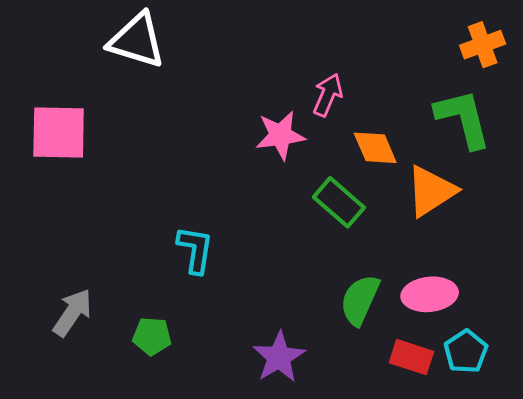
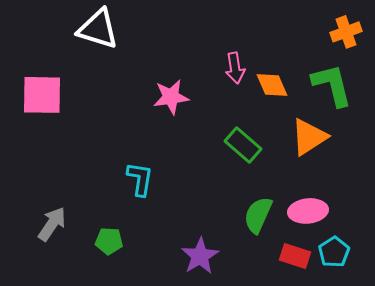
pink arrow: (328, 95) -> (235, 68), turned 148
pink star: (280, 135) -> (171, 97), moved
orange diamond: (375, 148) -> (272, 85), moved

